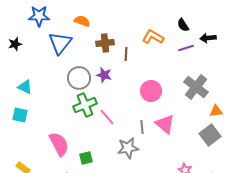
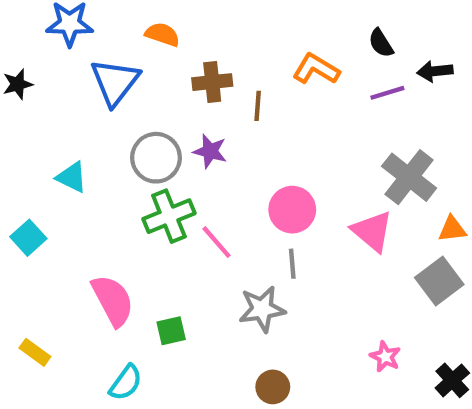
cyan triangle: (25, 87) -> (72, 177), moved
pink circle: (151, 91) -> (292, 210), moved
cyan square: (20, 115) -> (28, 238), turned 35
pink triangle: (165, 124) -> (372, 231), moved

